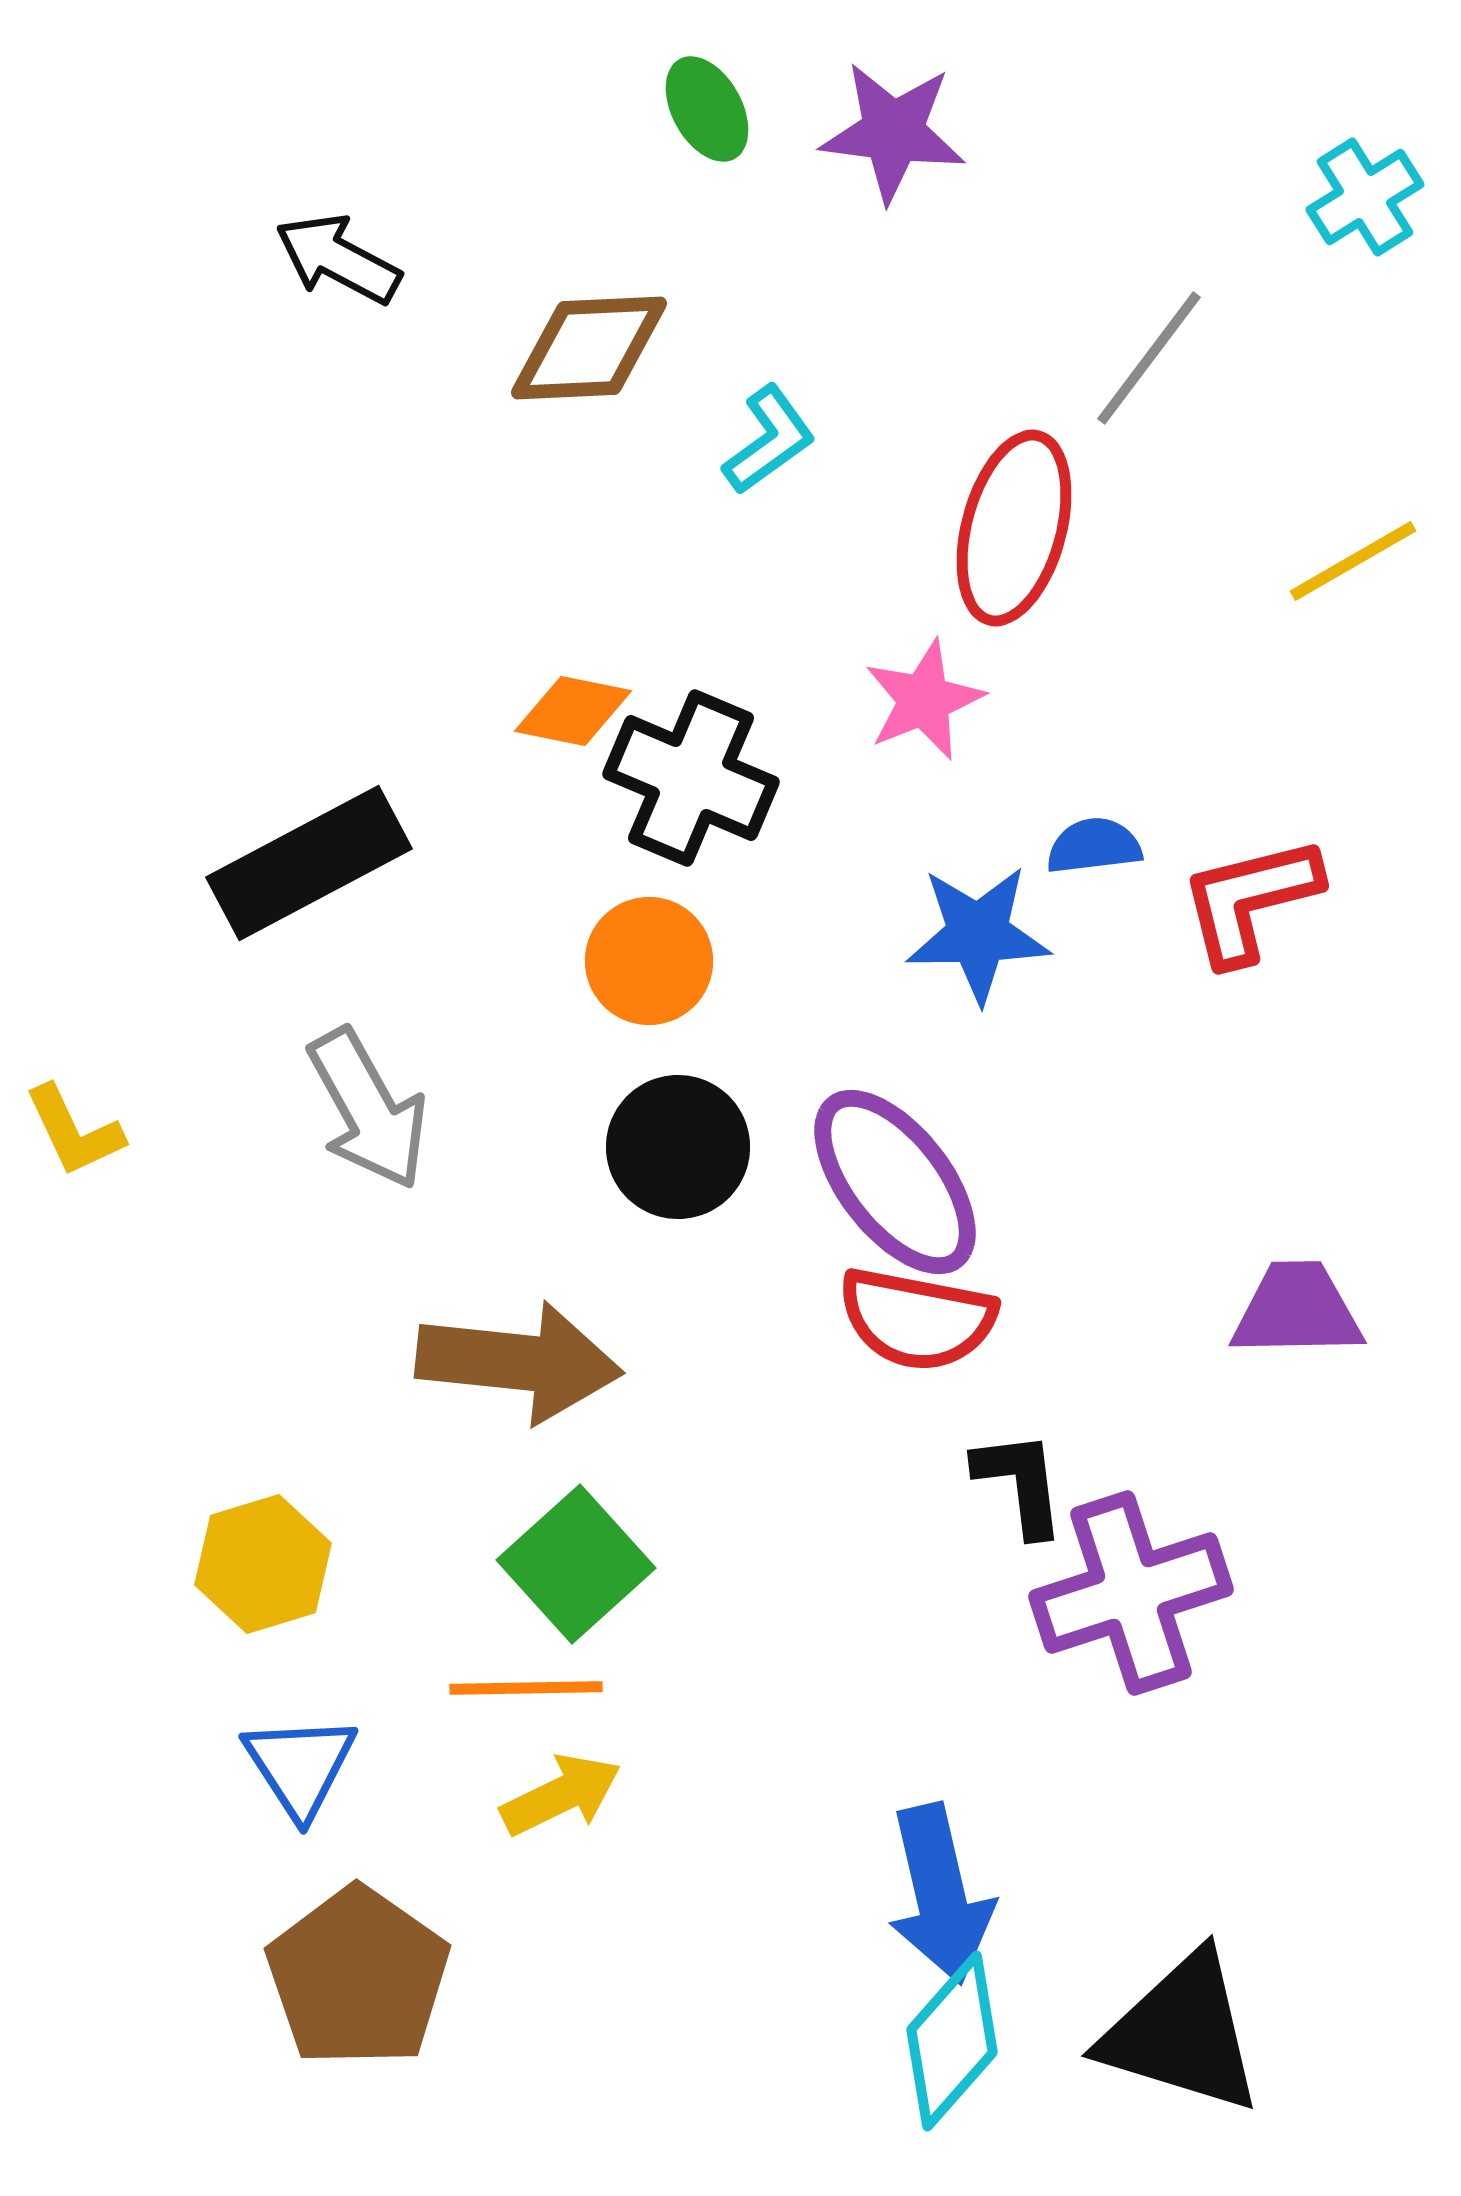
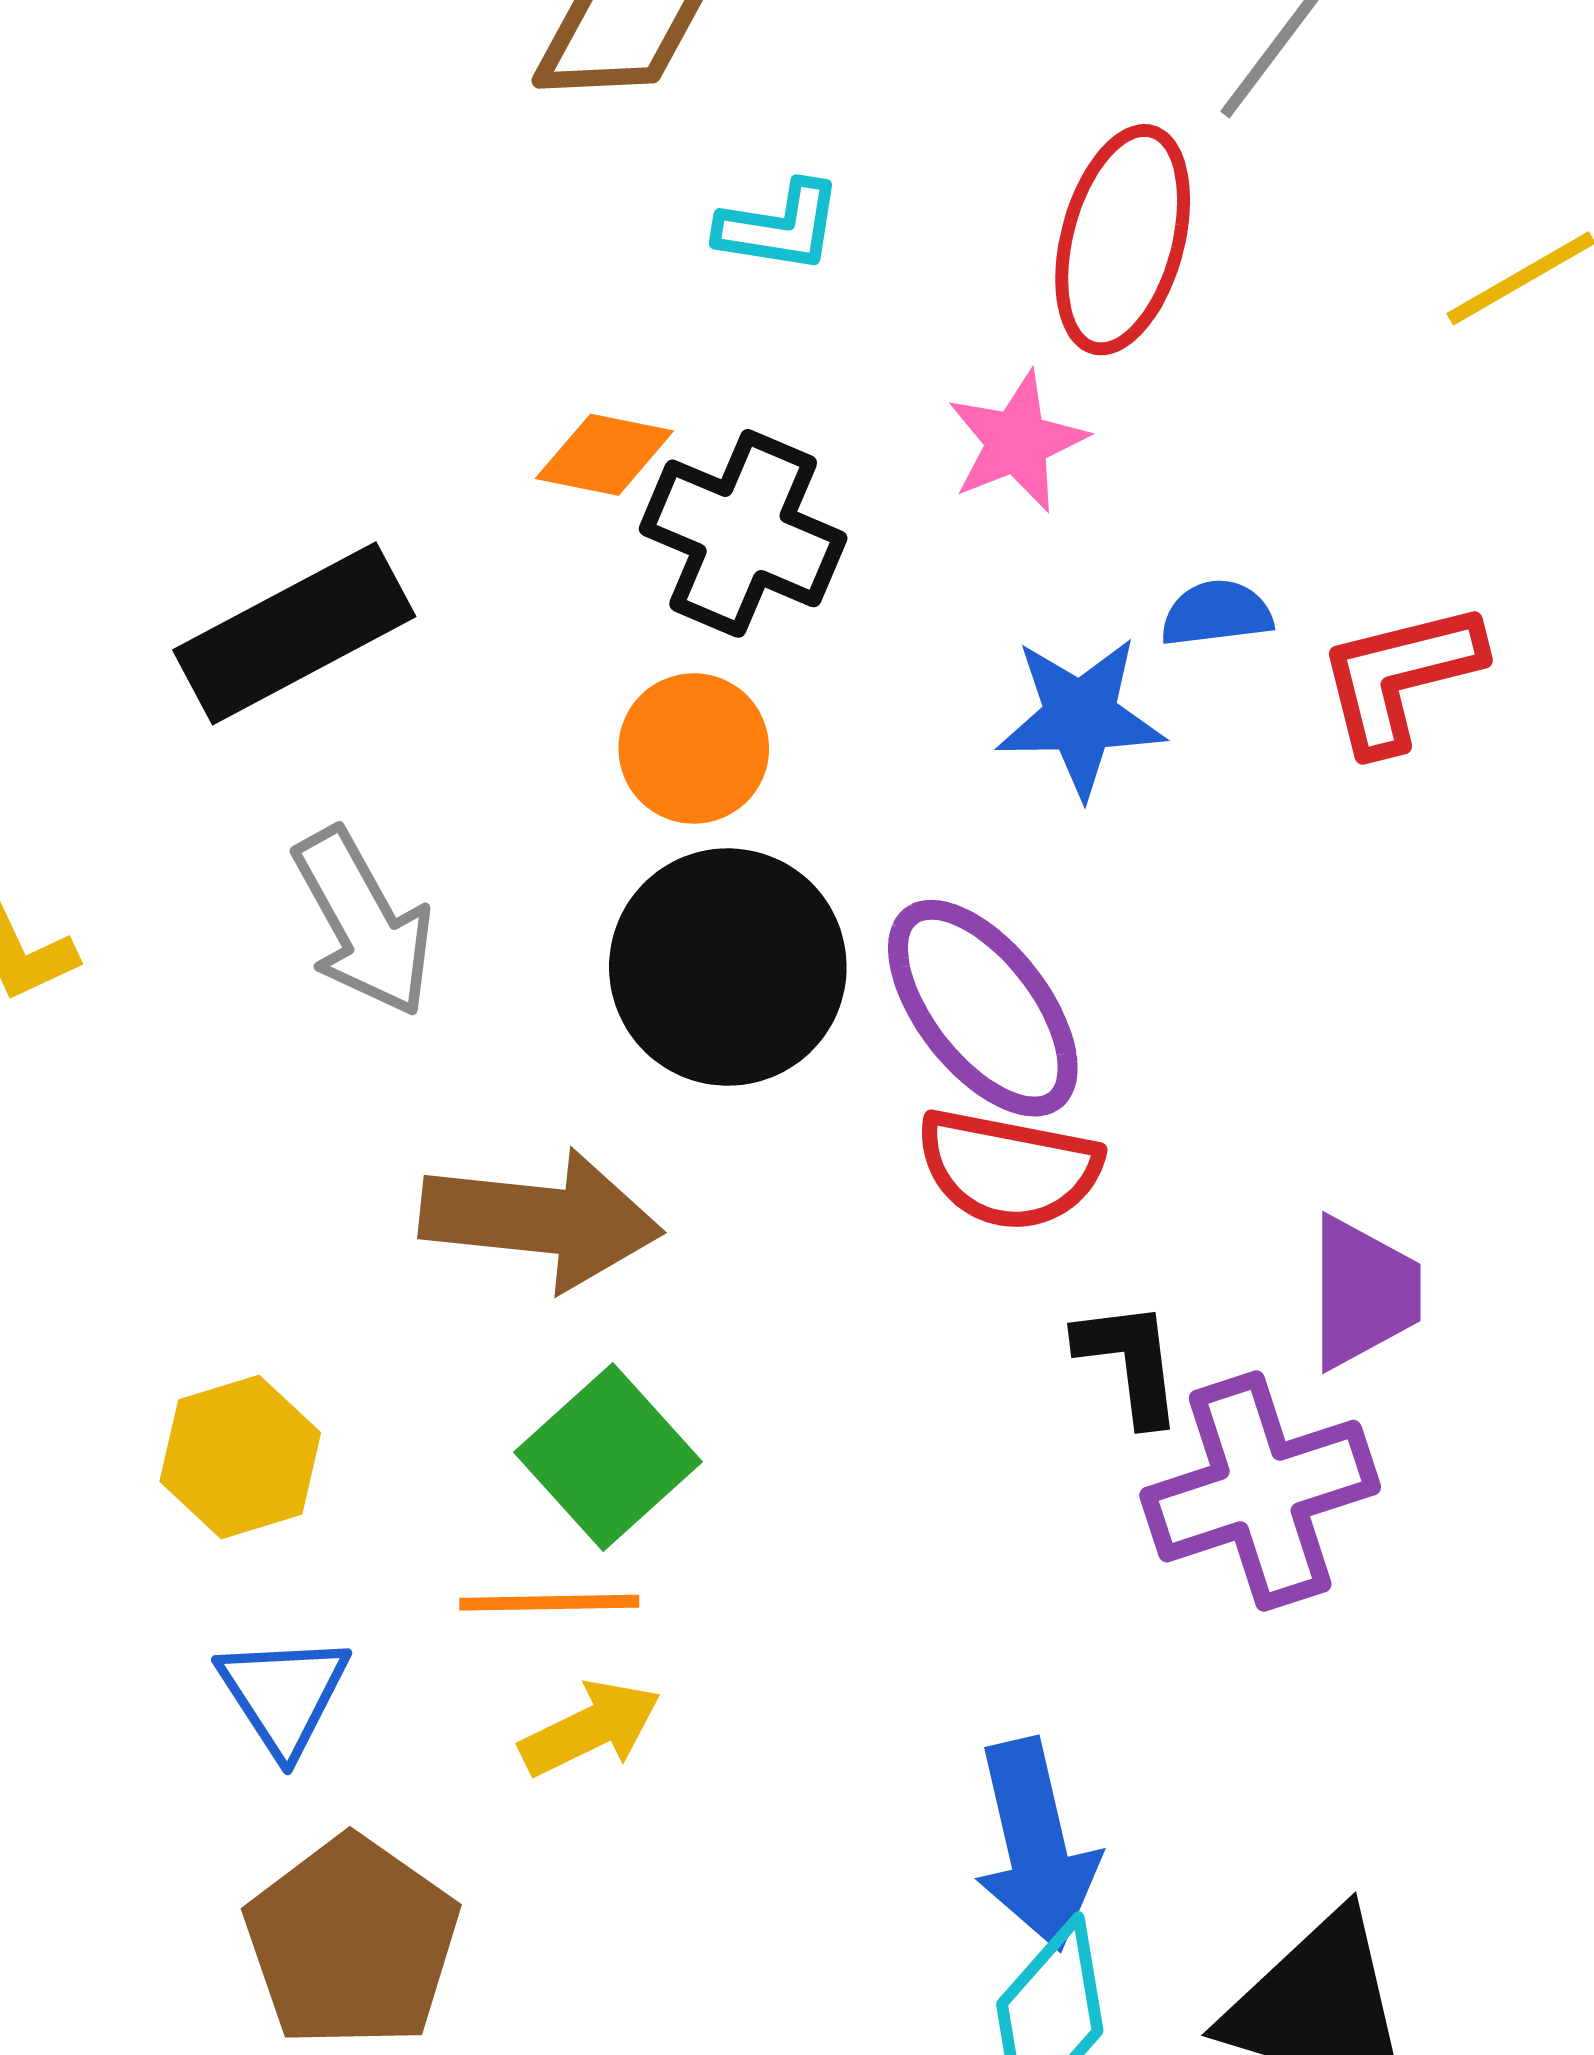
cyan L-shape: (769, 440) -> (780, 227), moved, turned 45
black circle: (678, 1147) -> (728, 967), size x1.4
purple trapezoid: (1297, 1310) -> (1364, 1292), moved, turned 91

